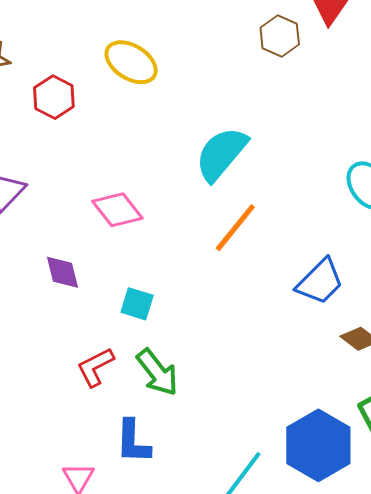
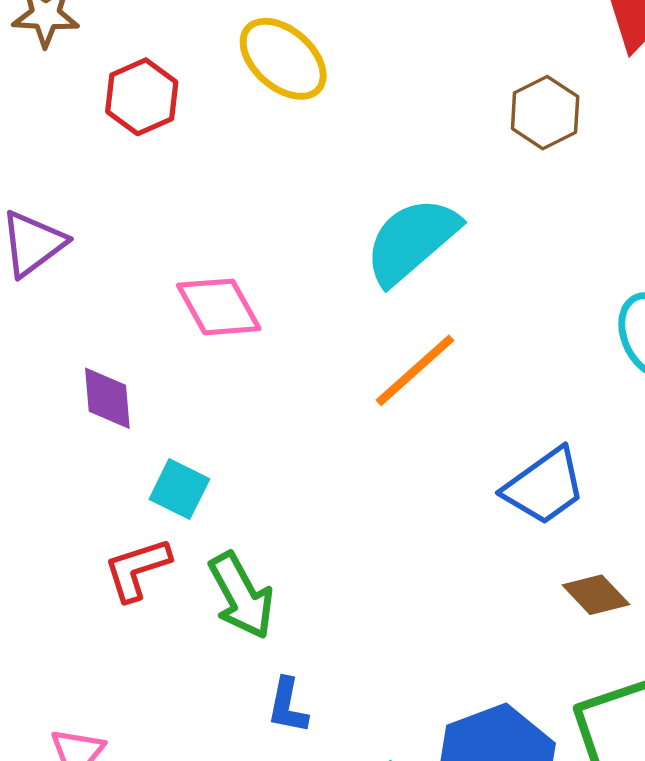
brown hexagon: (280, 36) -> (545, 113), moved
cyan square: (137, 304) -> (179, 489), moved
blue L-shape: (133, 442) -> (288, 706), moved, size x0.7

